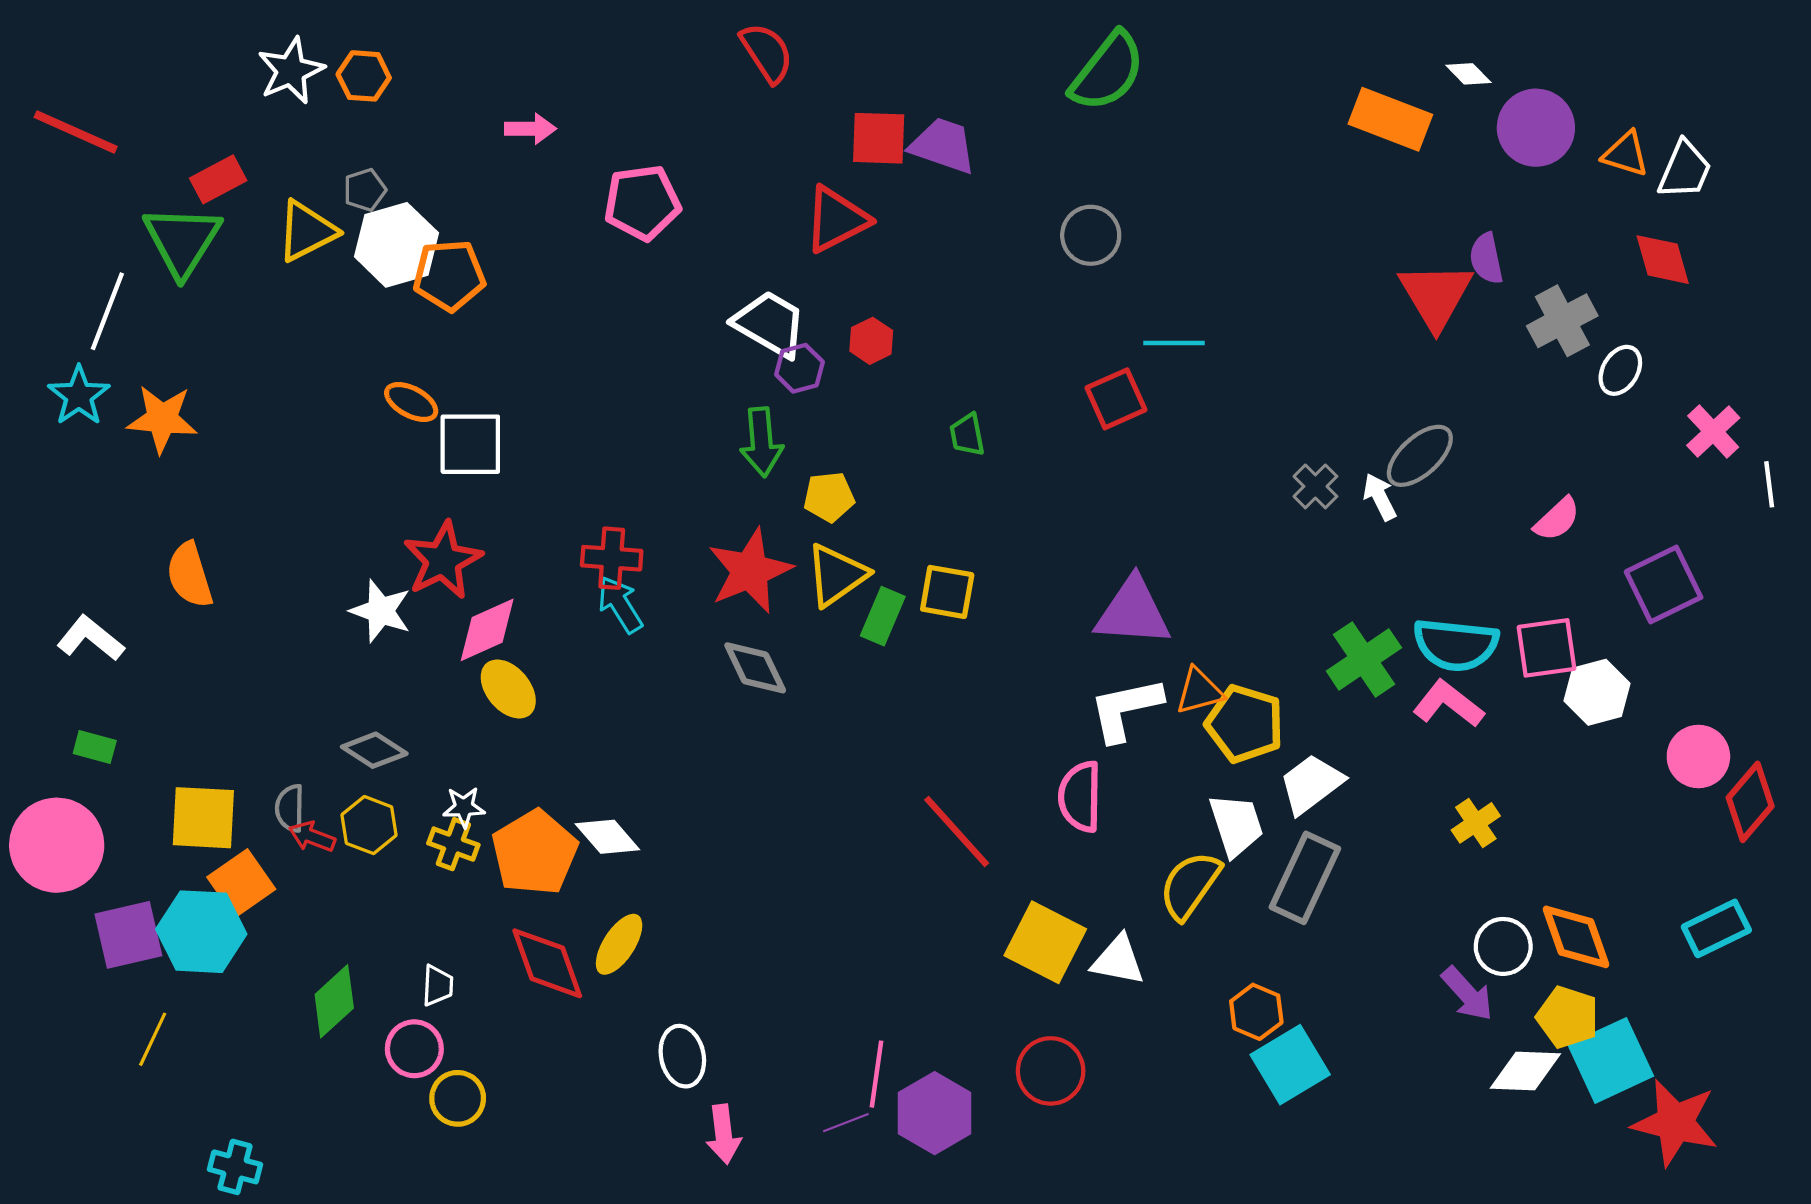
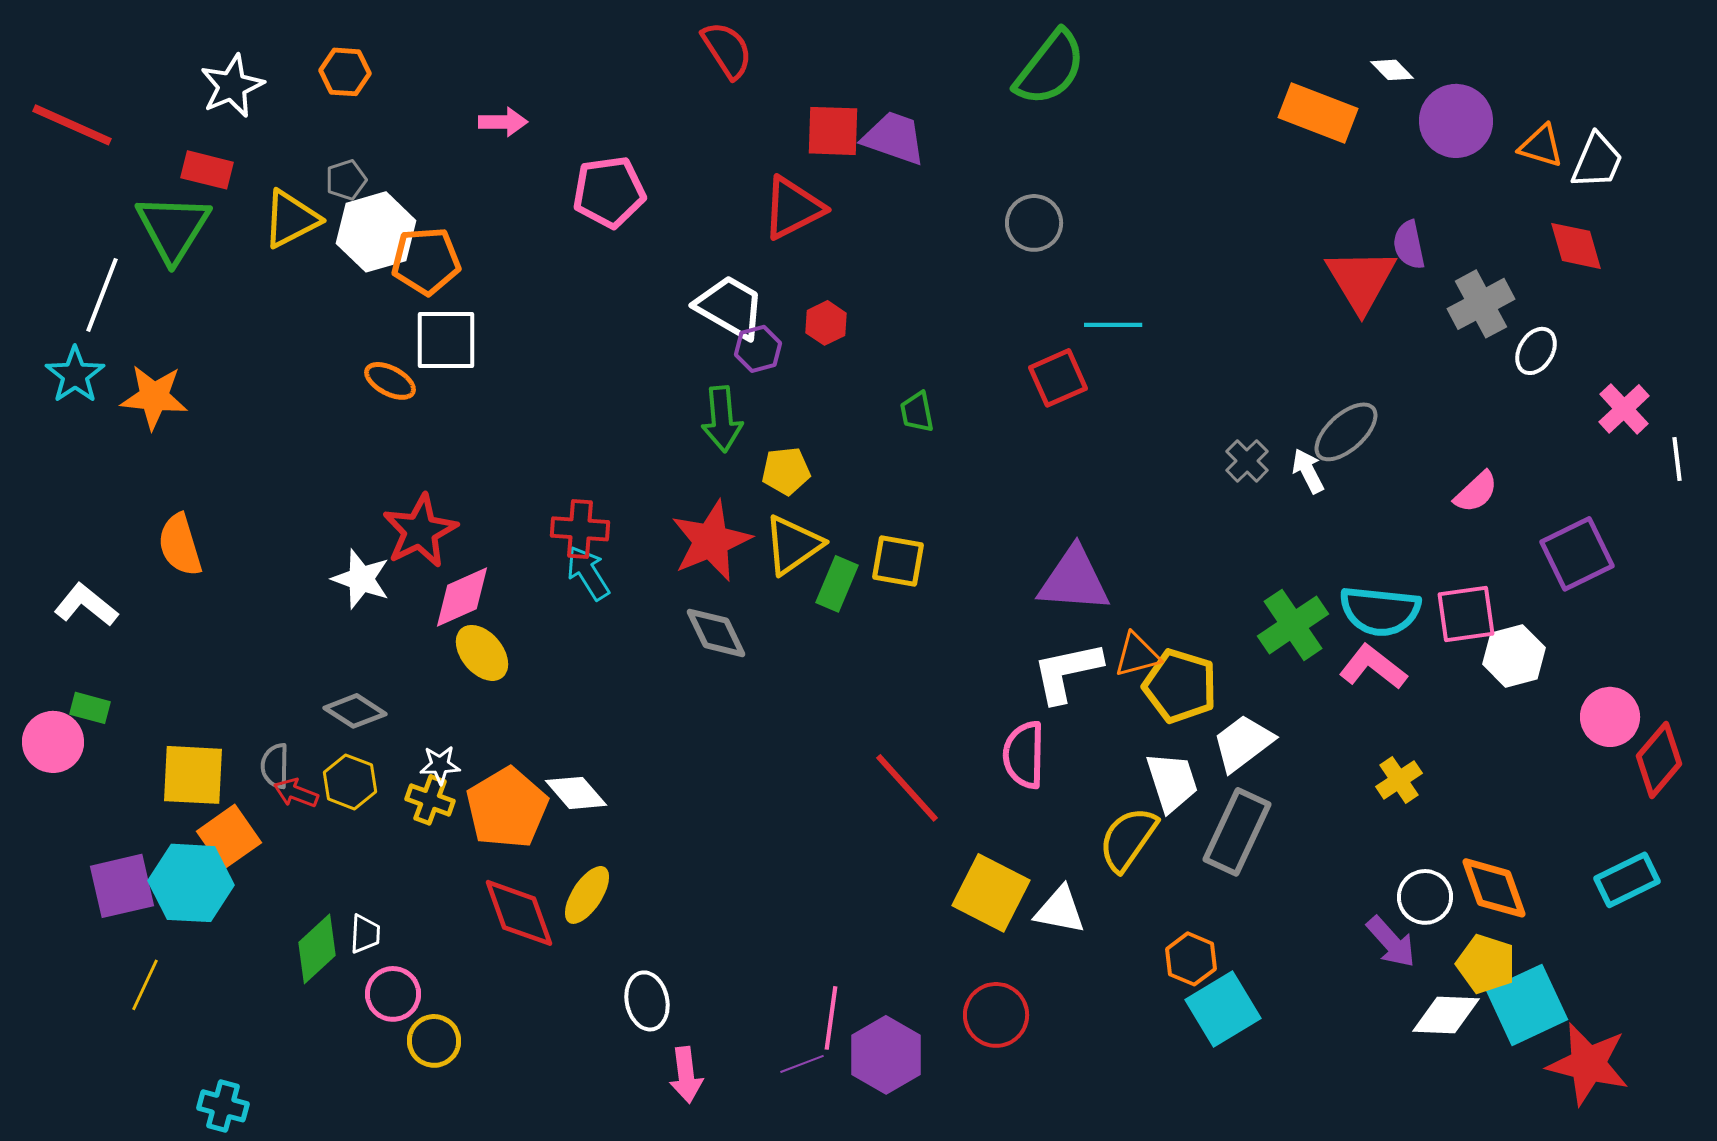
white star: (291, 71) -> (232, 86), moved
red rectangle: (218, 179) -> (207, 170), turned 42
white square: (470, 444) -> (446, 340), moved
pink circle: (57, 845) -> (53, 742), moved, size x0.7
white trapezoid: (438, 985) -> (365, 934), moved

